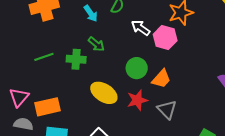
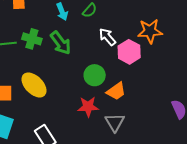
green arrow: (96, 44) -> (61, 43), size x1.4
green cross: (76, 59) -> (32, 39), moved
yellow ellipse: (104, 93) -> (34, 85), moved

